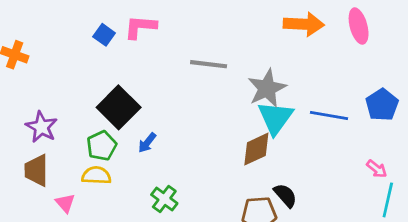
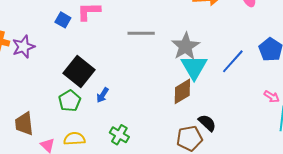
blue line: (329, 115) -> (233, 61), turned -52
purple star: (41, 127) -> (23, 47), moved, turned 30
yellow semicircle: (96, 175) -> (74, 139), moved

